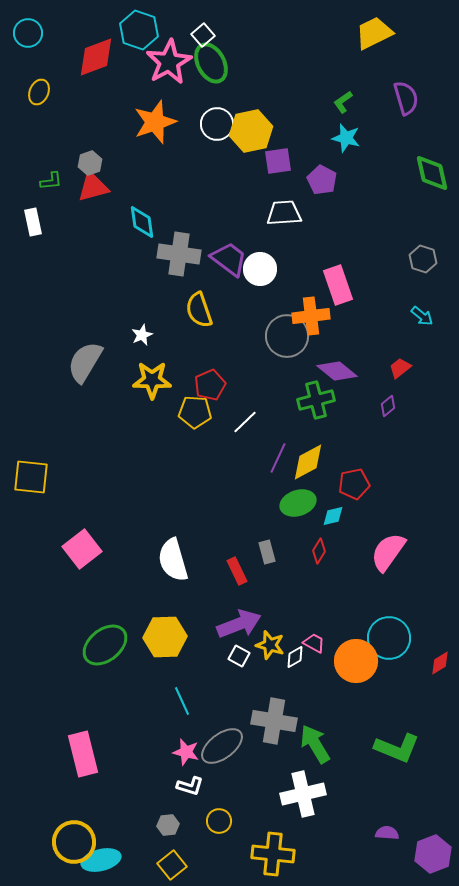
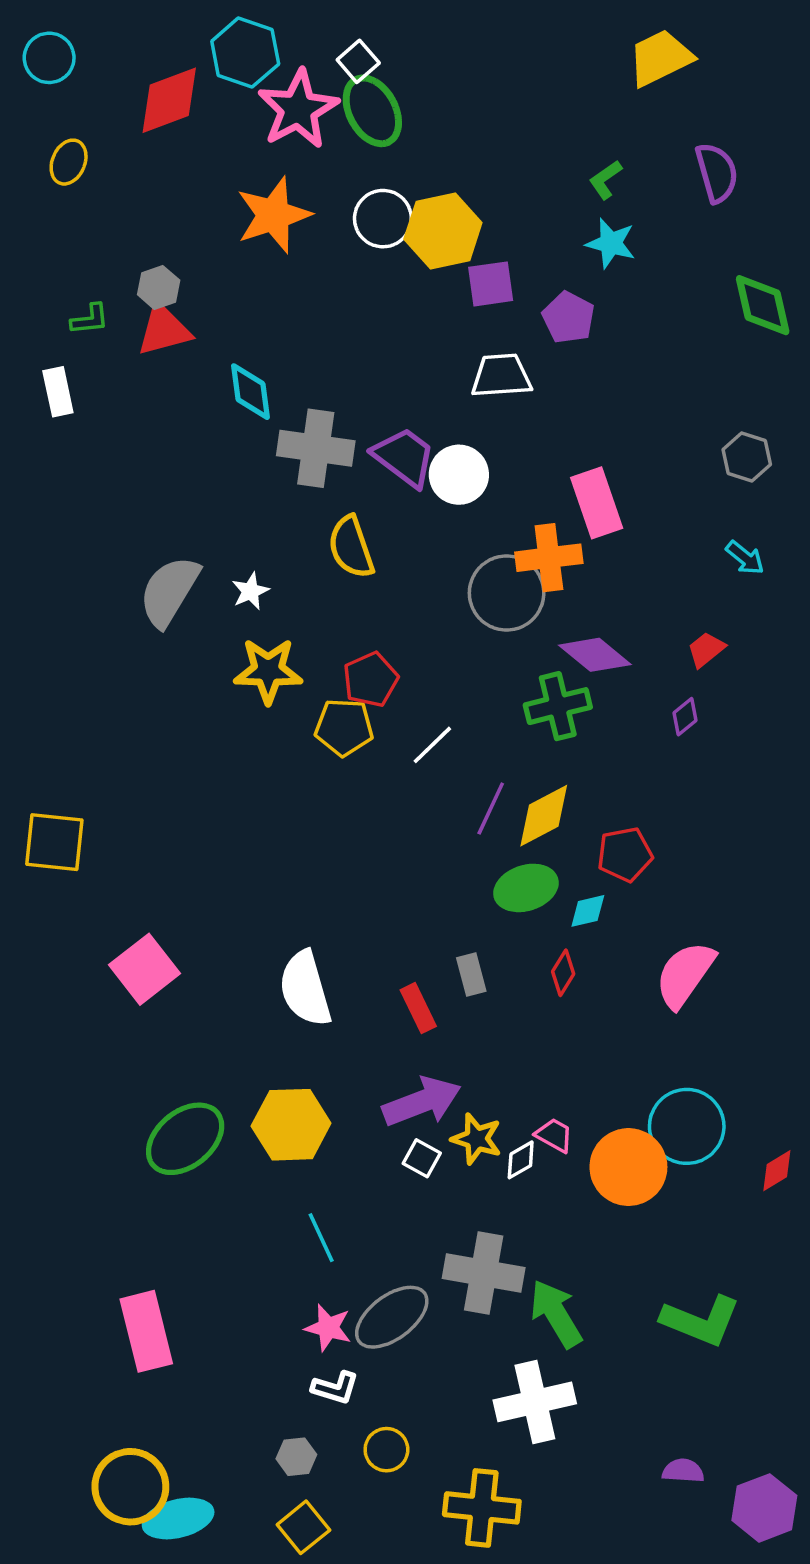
gray semicircle: (85, 362) -> (169, 591), moved

